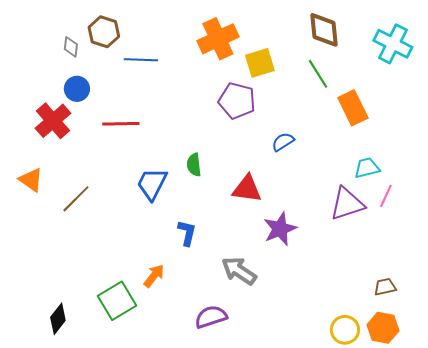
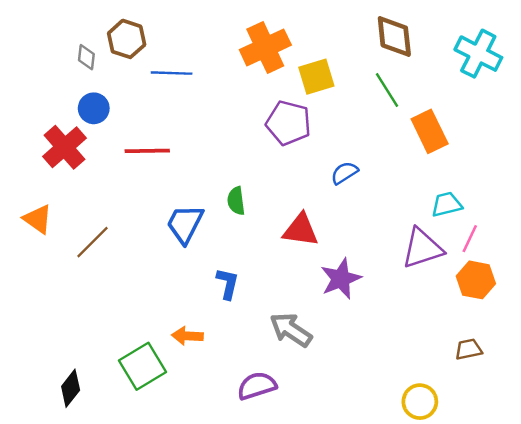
orange arrow: (154, 276) -> (187, 336), turned -125
orange hexagon: (383, 328) -> (476, 280), moved

